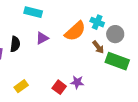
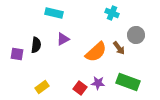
cyan cross: (97, 22) -> (112, 13), moved
orange semicircle: (75, 31) -> (96, 52), moved
green rectangle: (117, 61) -> (128, 82), moved

